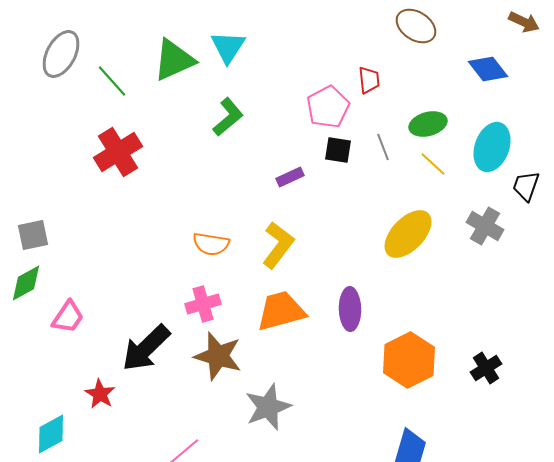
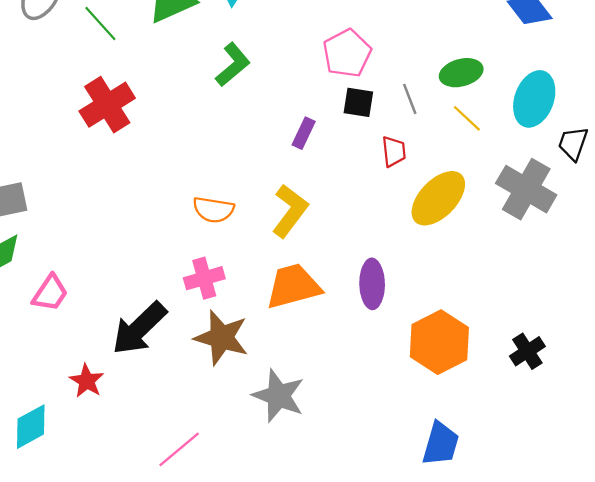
red trapezoid: (369, 80) -> (394, 151), moved
purple rectangle: (290, 177) -> (304, 133), turned -40
gray cross: (485, 226) -> (526, 189), size x1.4
gray star: (268, 407) -> (278, 396), turned -30

